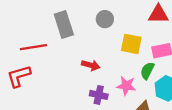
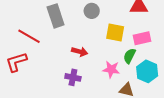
red line: (33, 47) -> (29, 36), turned 40
purple cross: (99, 95) -> (73, 77), moved

